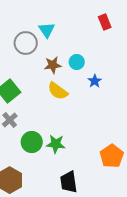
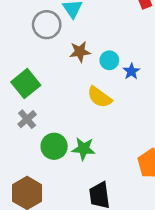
cyan circle: (77, 62) -> (109, 60), moved
yellow semicircle: (58, 91) -> (99, 97), moved

